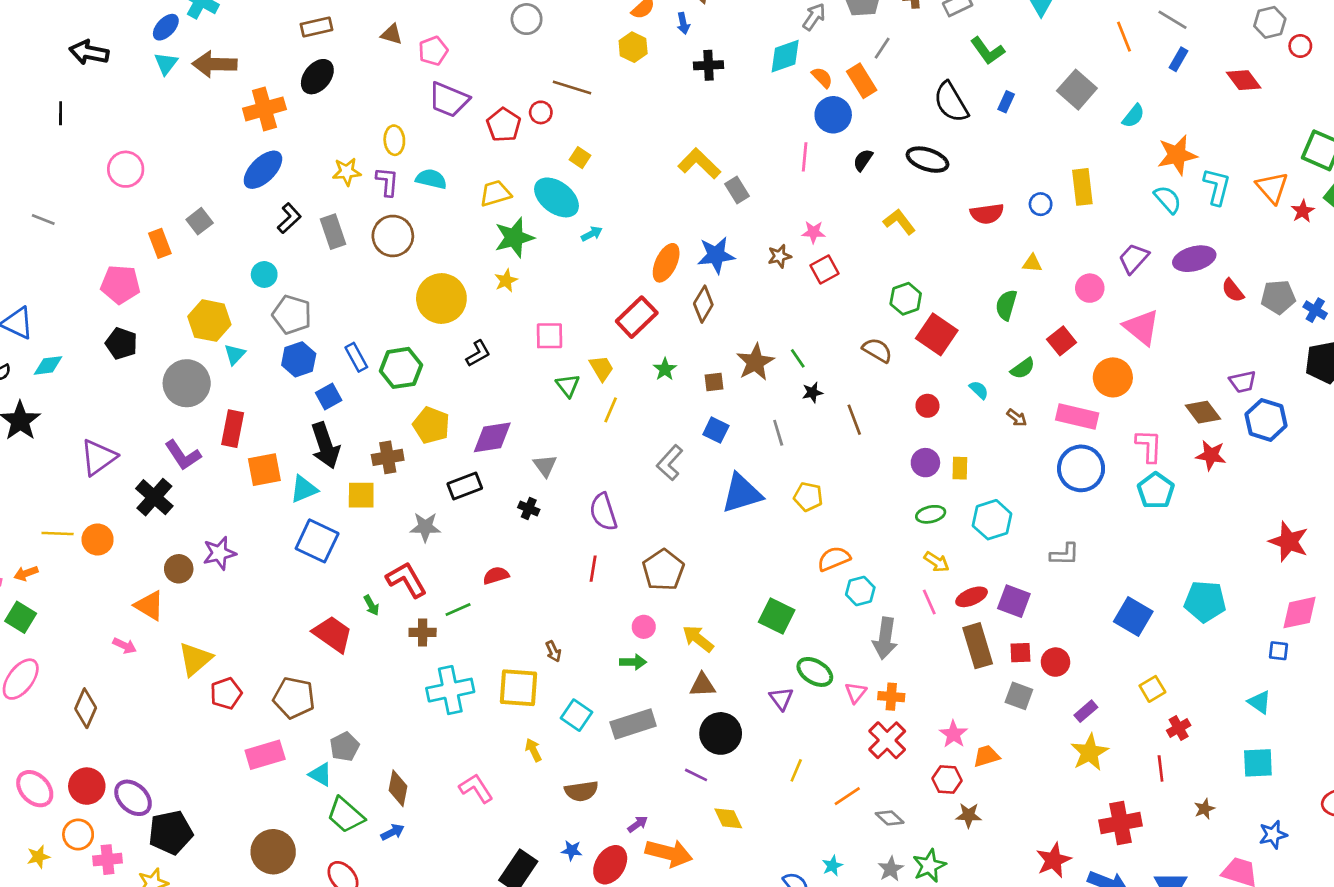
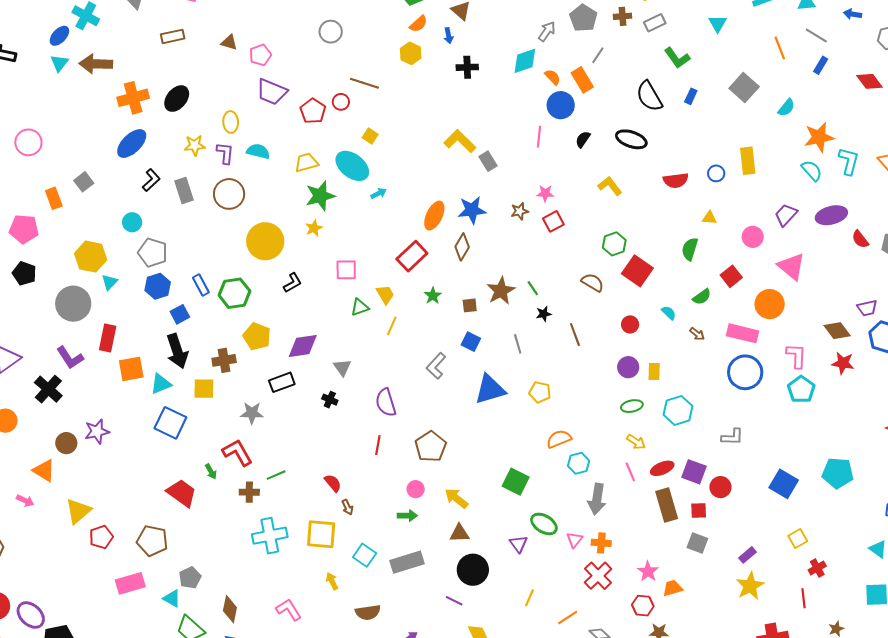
black ellipse: (317, 77) -> (177, 99), moved
green triangle: (568, 385) -> (360, 307), turned 48
red semicircle: (496, 575) -> (333, 483), moved, turned 66
red circle: (1055, 662) -> (720, 487), moved

